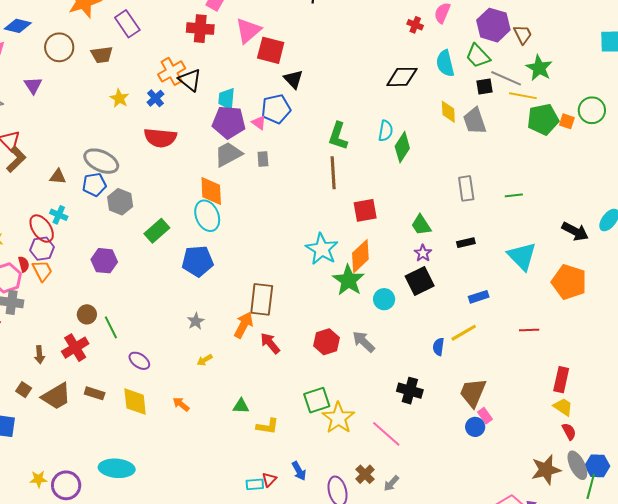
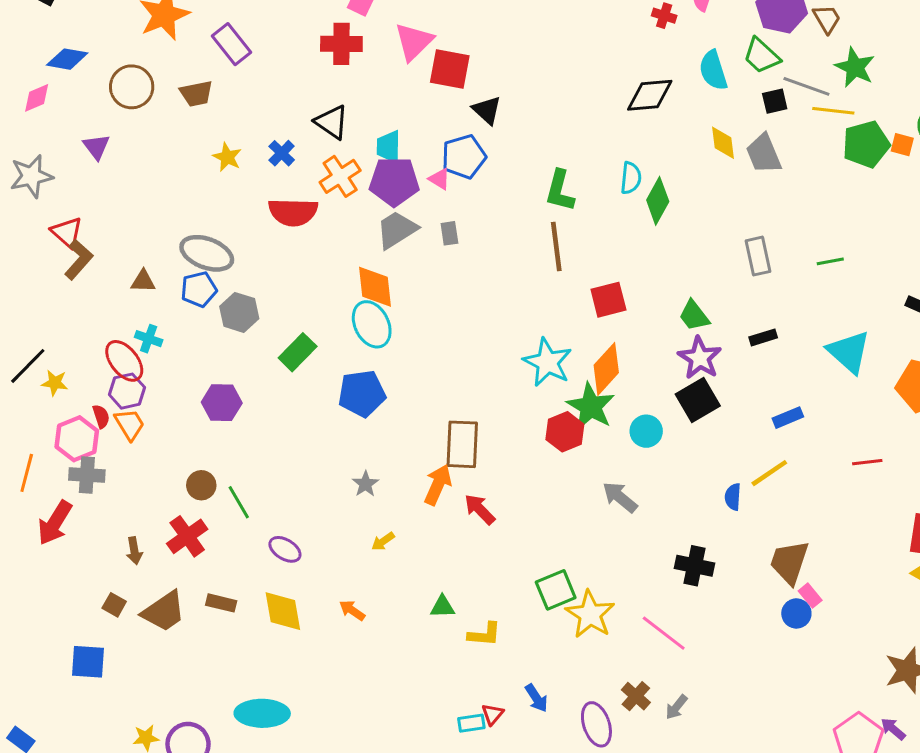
orange cross: (172, 71) -> (340, 176), moved
purple star: (423, 253) -> (700, 358), size x1.6
red hexagon: (326, 342) -> (565, 432), moved

